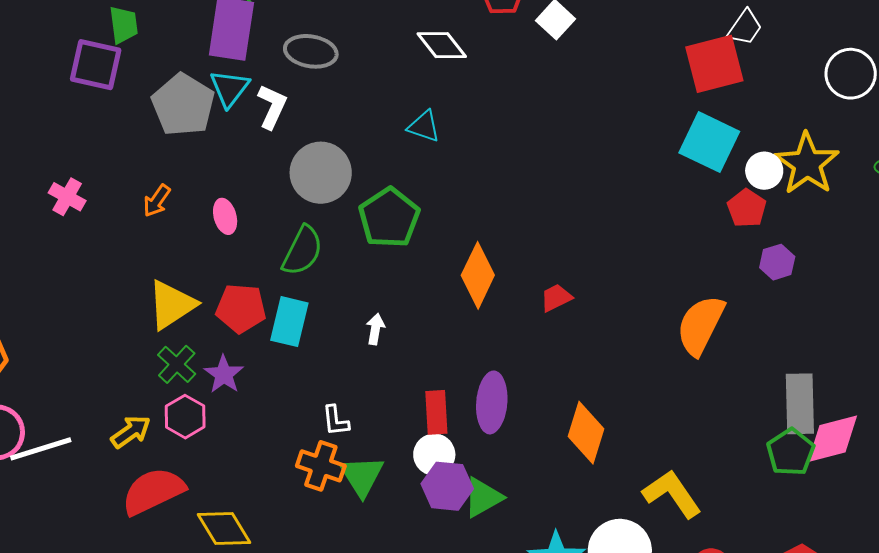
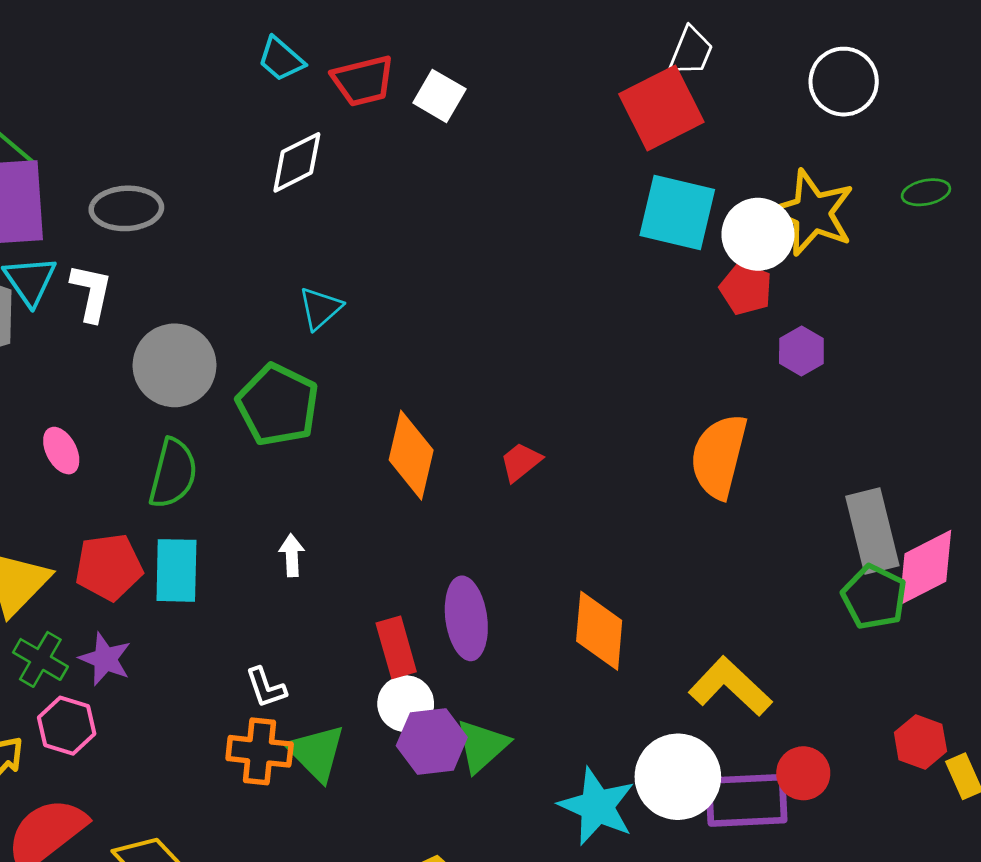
white diamond: (442, 45) -> (297, 162), turned -66
cyan triangle: (424, 126) -> (320, 308), moved, turned -48
white circle: (764, 171) -> (758, 234), size x1.4

